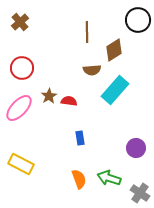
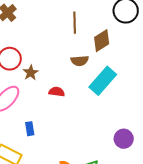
brown star: (49, 96) -> (31, 73), moved
blue rectangle: (80, 138) -> (30, 129), moved

